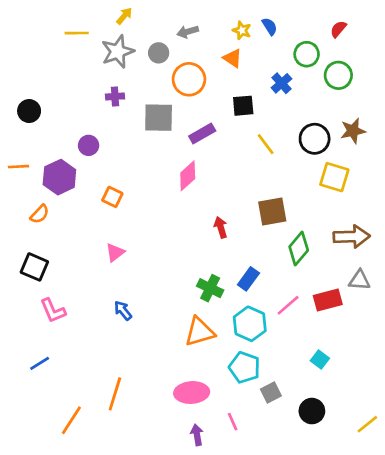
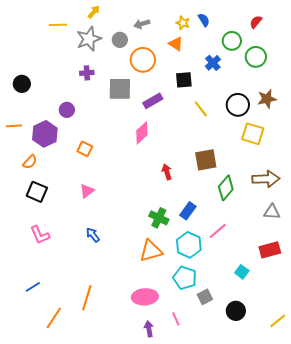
black square: (34, 267) -> (37, 192), moved
red rectangle: (328, 300) -> (270, 250), moved
blue line: (40, 363) -> (33, 287), moved

